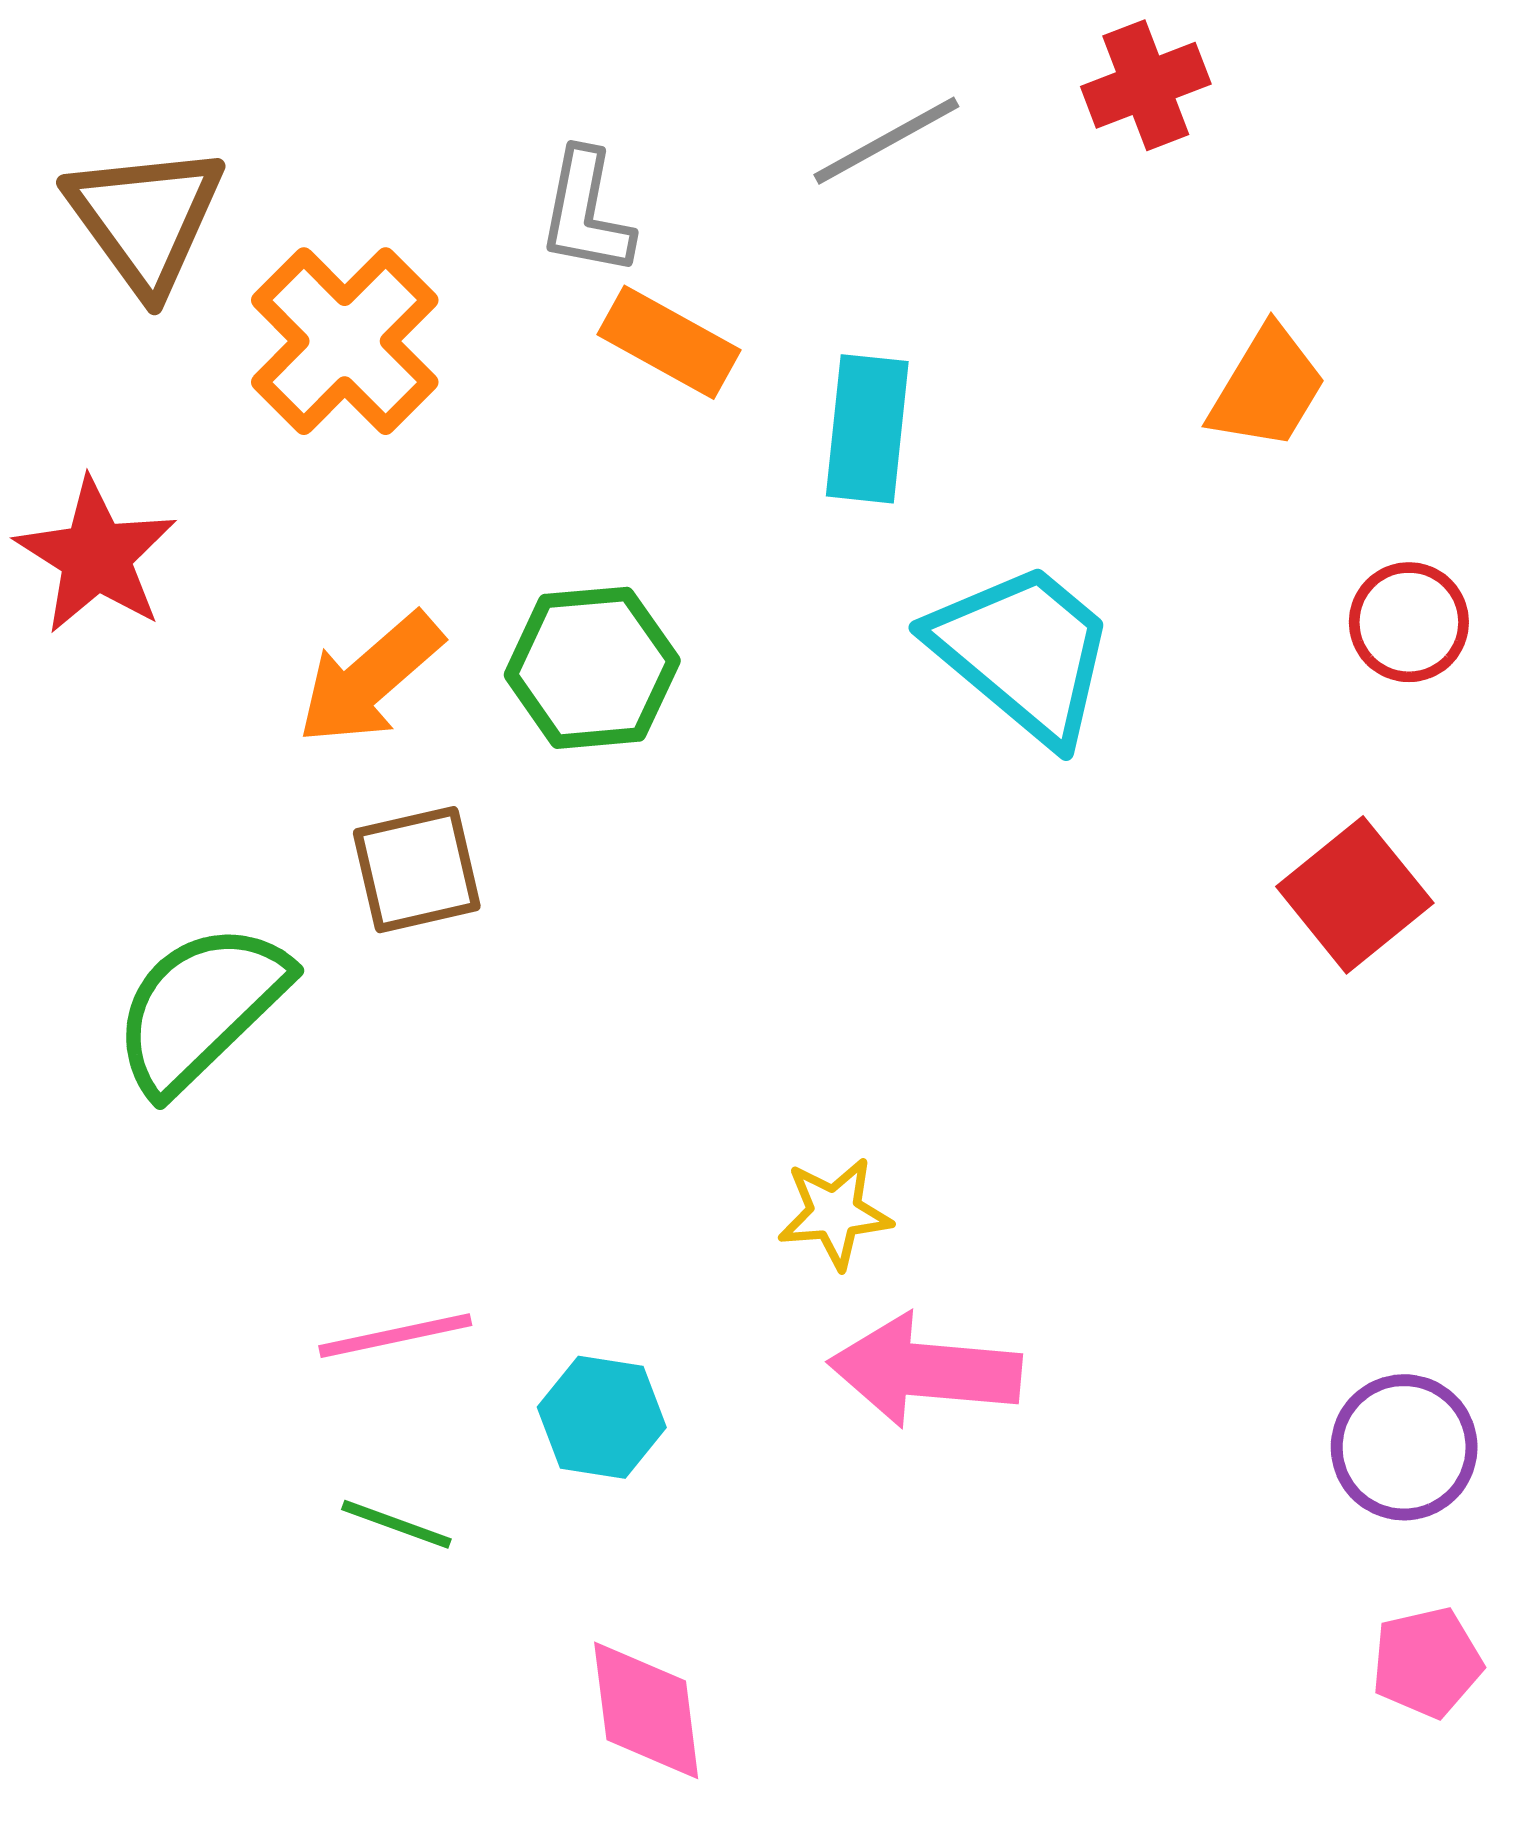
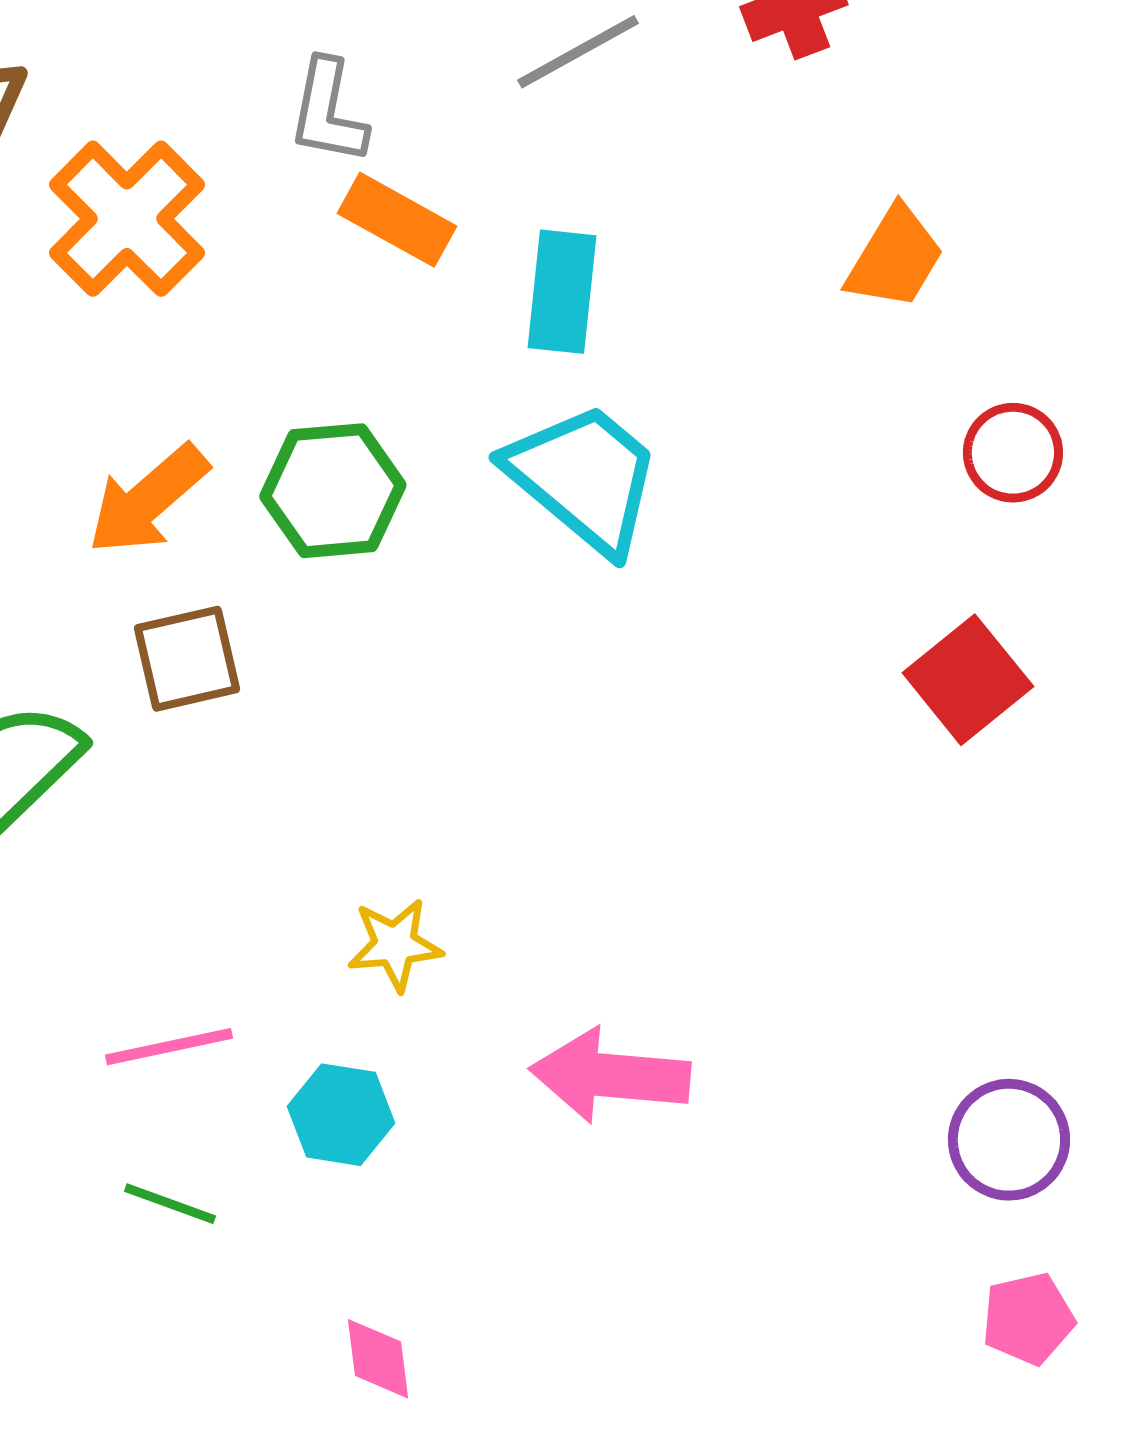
cyan trapezoid: (1023, 652) -> (584, 478), moved
yellow star: (835, 1213) -> (395, 945), moved
pink diamond: (646, 1710) -> (378, 1359), size x0.7

